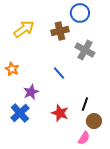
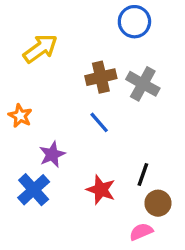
brown cross: (60, 31) -> (101, 77), moved
pink semicircle: (84, 138) -> (141, 232), turned -144

